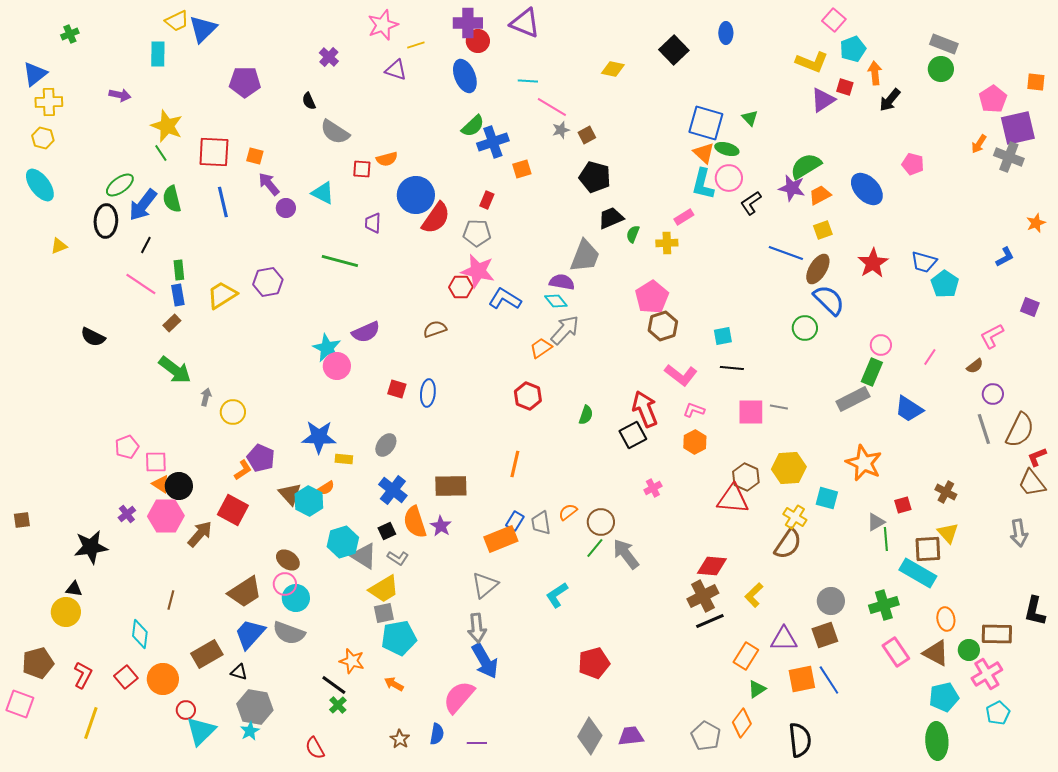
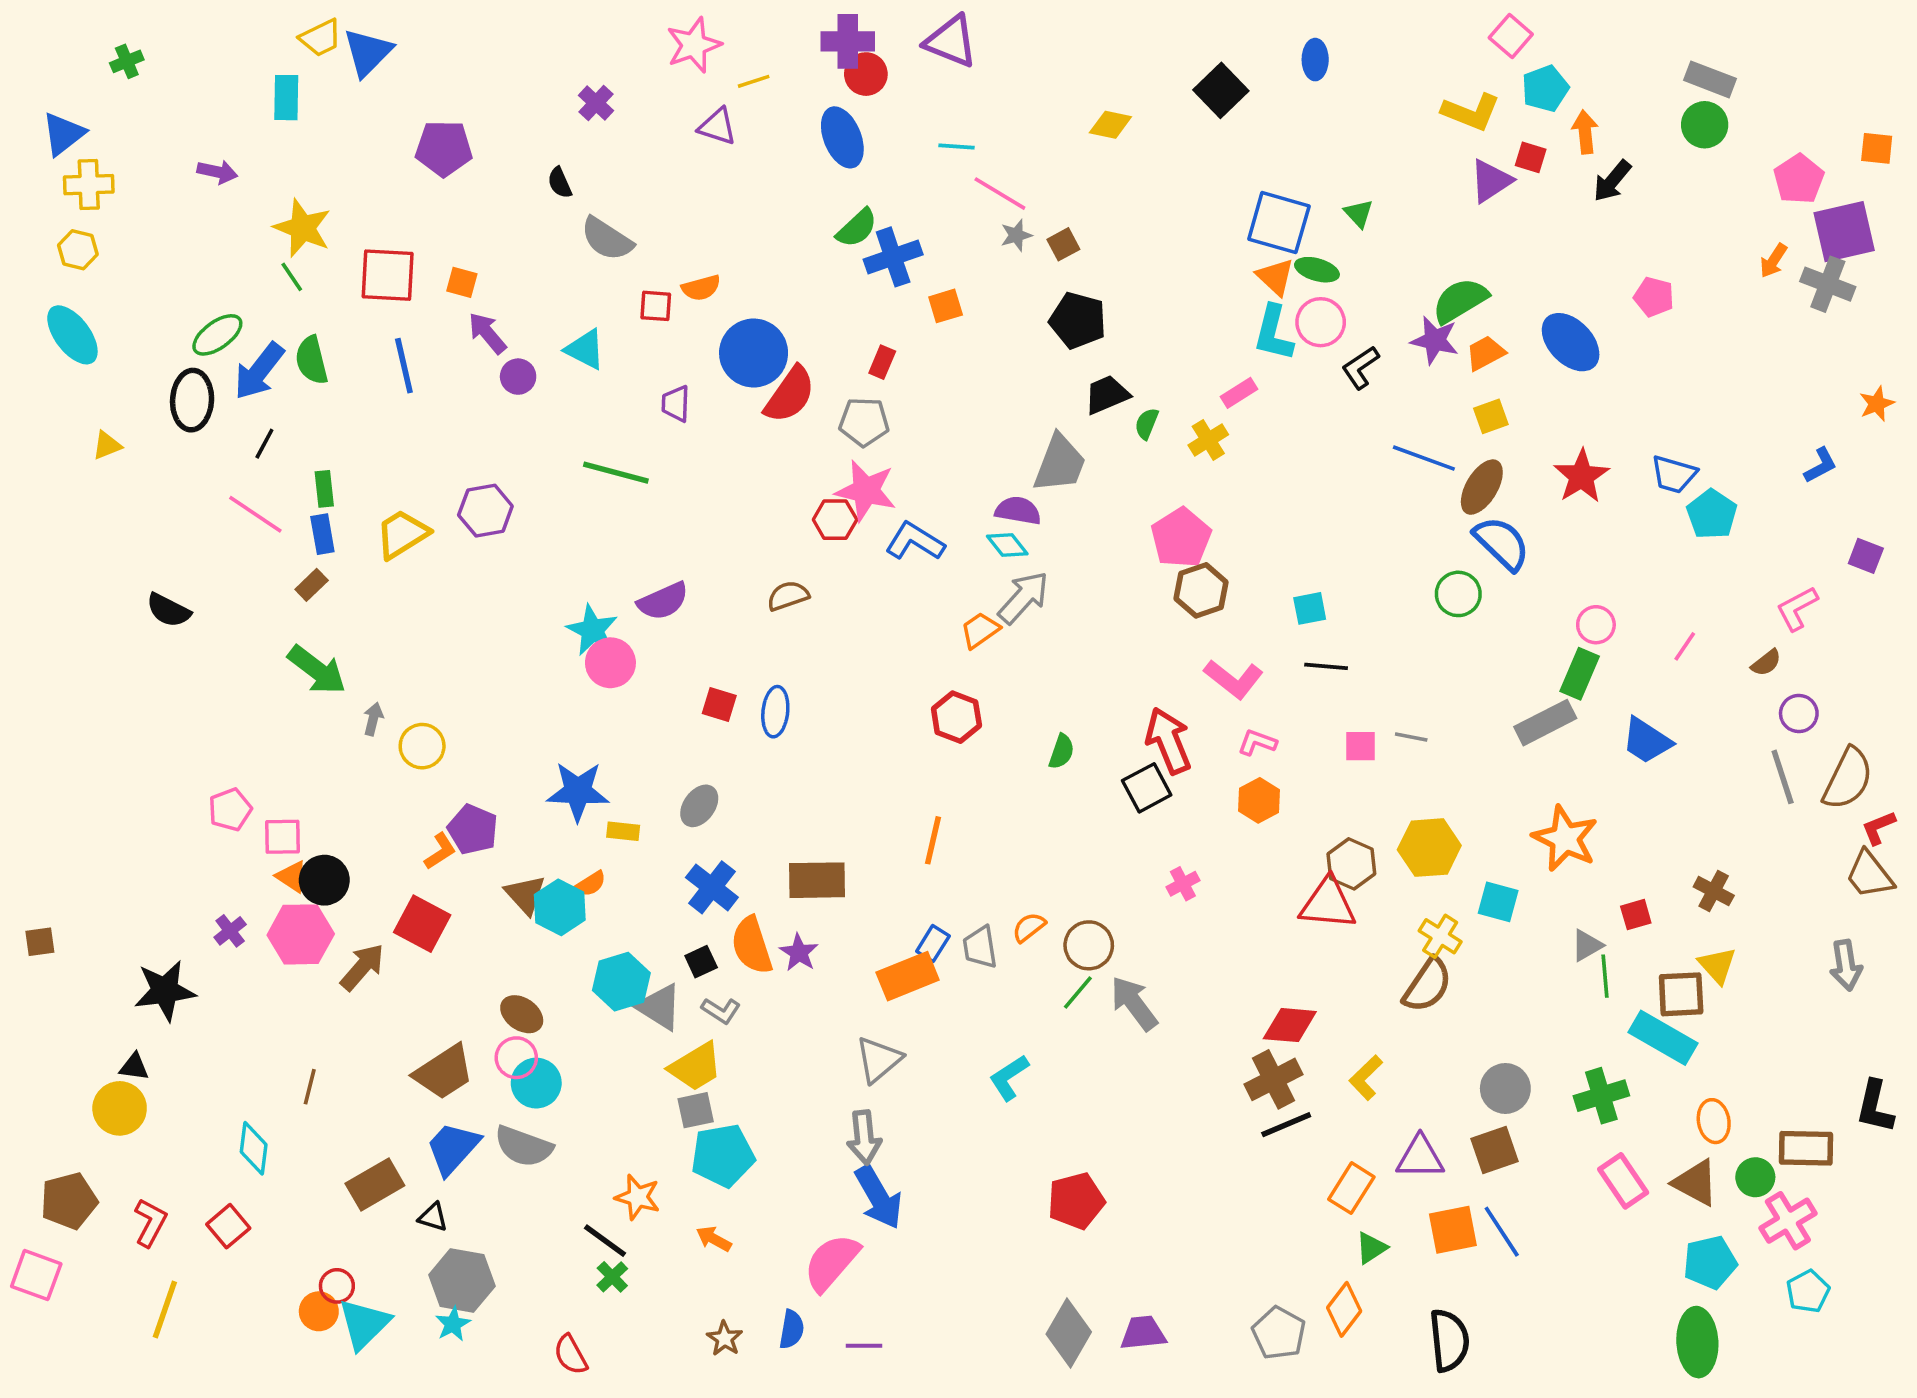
yellow cross: (667, 243) -> (1208, 440), turned -30
pink square: (751, 412) -> (1360, 746), size x0.7
orange circle: (163, 679) -> (319, 1311), moved, size x0.7

